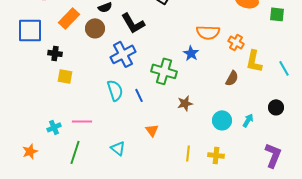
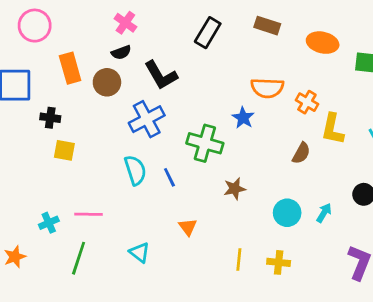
orange rectangle: (69, 18) -> (70, 68), turned -60

